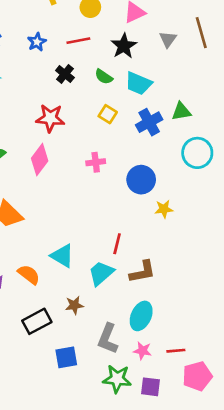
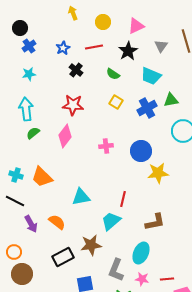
black cross: (65, 74) -> (76, 70), moved
cyan trapezoid: (138, 83) -> (151, 76), moved
pink cross: (96, 162) -> (106, 146), moved
yellow star: (164, 209) -> (158, 173), size x1.5
cyan triangle: (62, 256) -> (81, 197), moved, turned -42
brown L-shape: (142, 272) -> (155, 222), moved
brown star: (74, 305) -> (91, 245), size x1.5

